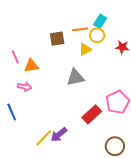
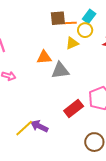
brown square: (57, 39) -> (58, 18), moved
orange triangle: (31, 66) -> (44, 57), moved
purple arrow: (59, 135) -> (39, 126), turned 60

